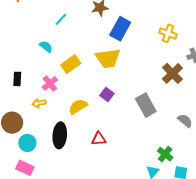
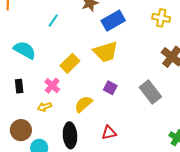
blue rectangle: (120, 29) -> (113, 21), turned 40
cyan semicircle: (46, 47) -> (25, 50), moved, size x1.6

